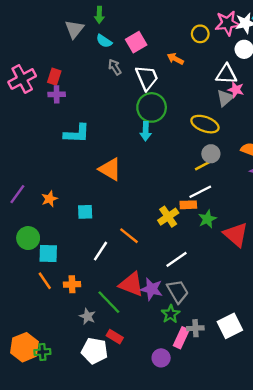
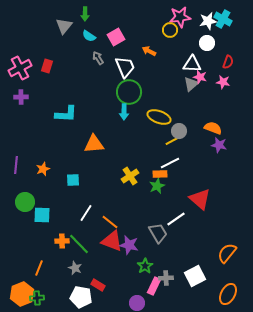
pink star: (228, 23) -> (180, 17), moved
purple cross: (57, 94) -> (21, 97), moved
yellow ellipse: (205, 124) -> (159, 117), moved
orange triangle: (110, 169) -> (94, 144), turned -35
purple line: (17, 194) -> (16, 165), turned -30
yellow cross: (168, 217) -> (130, 176), moved
green star: (207, 219) -> (157, 186), moved
orange line: (129, 236) -> (110, 222), moved
white line: (176, 259) -> (176, 219), moved
orange line: (45, 281) -> (39, 268), moved, turned 56
gray trapezoid: (178, 291) -> (158, 233), moved
green line: (109, 302) -> (79, 244), moved

